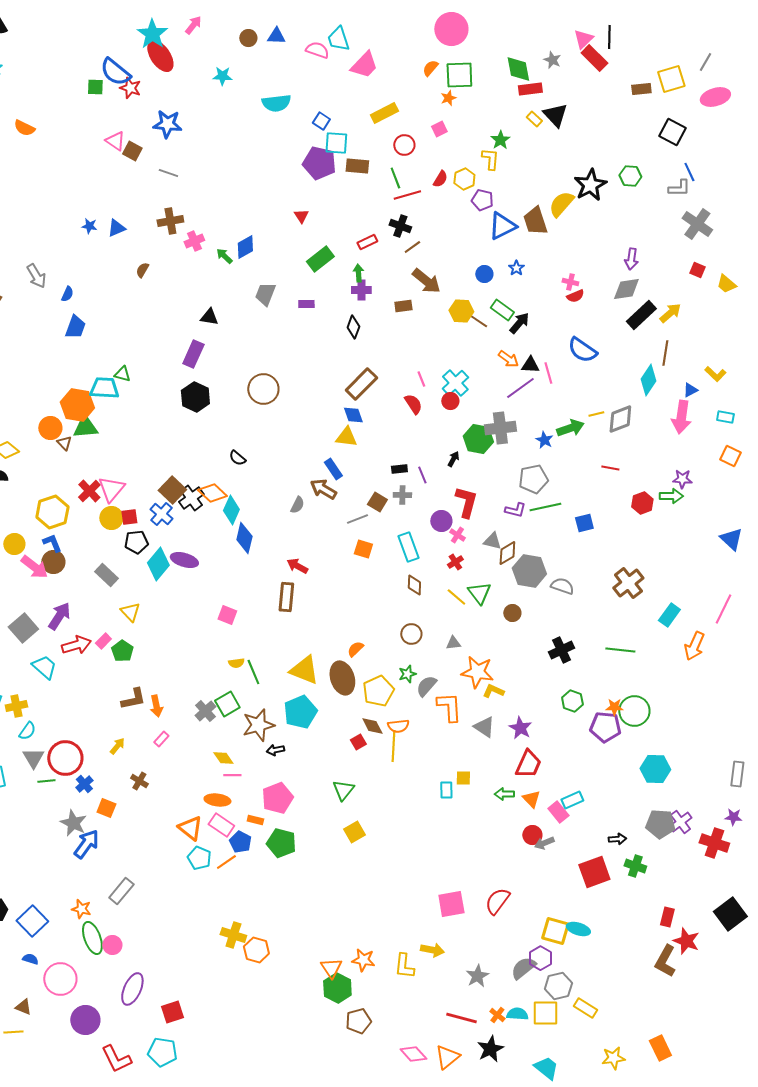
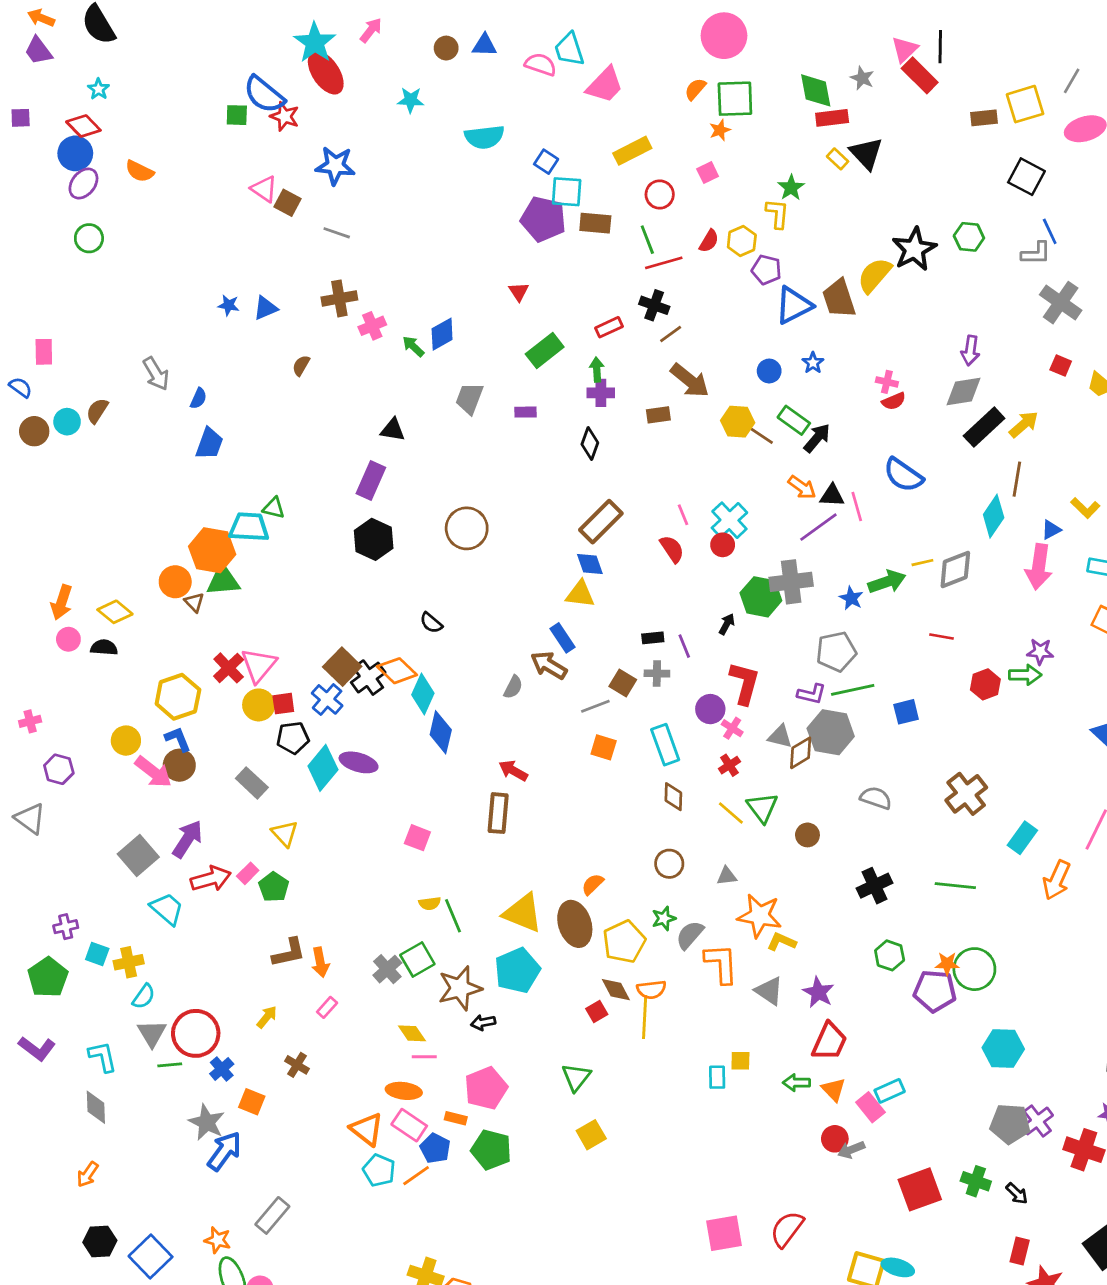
gray hexagon: (529, 571) -> (831, 732), moved
black arrow: (617, 839) -> (1017, 1194), moved, turned 48

